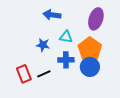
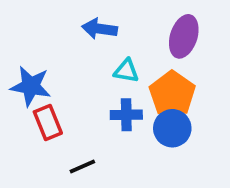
blue star: (43, 45) -> (31, 86), moved, size x1.5
red rectangle: (24, 74) -> (48, 122), moved
black line: (44, 74) -> (82, 167), moved

